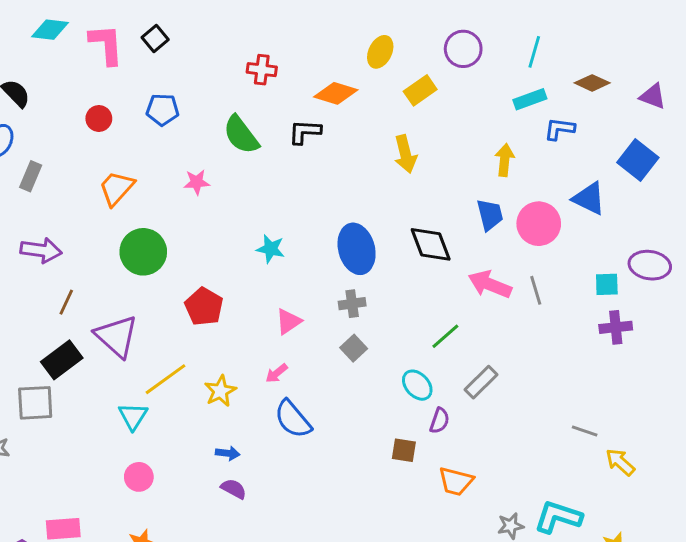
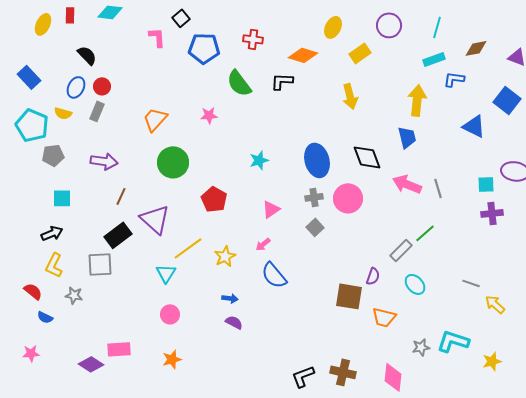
pink L-shape: (106, 44) -> (157, 37), moved, size x0.7
brown diamond: (592, 83) -> (476, 48), turned -35
blue pentagon: (163, 110) -> (204, 48), moved, size x1.4
red circle: (99, 118) -> (102, 86), moved
yellow arrow: (505, 160) -> (417, 100), size x1.4
pink circle: (539, 224) -> (348, 198), moved
cyan star: (271, 249) -> (259, 160), turned -30
green line: (445, 336) -> (425, 233), moved
cyan ellipse: (417, 385) -> (415, 284), moved
brown square: (404, 450) -> (349, 296), size x1.6

